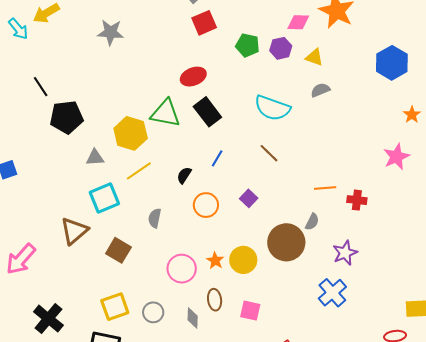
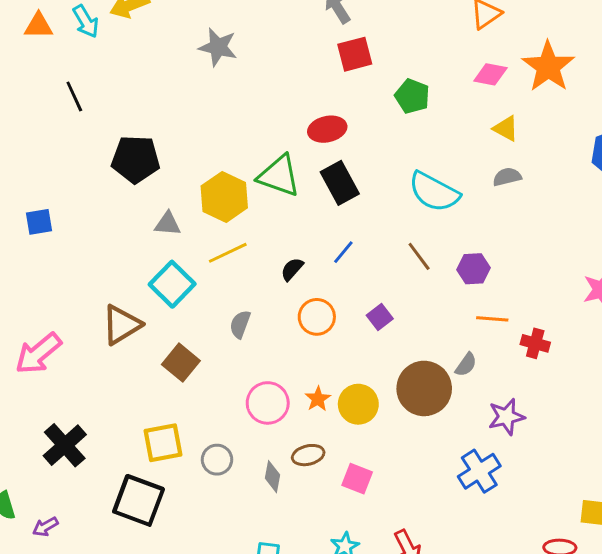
purple hexagon: (281, 48) -> (474, 269), moved
black line: (41, 87) -> (74, 96), moved
cyan square: (104, 198) -> (172, 284), turned -32
brown ellipse: (215, 300) -> (308, 455), turned 75

